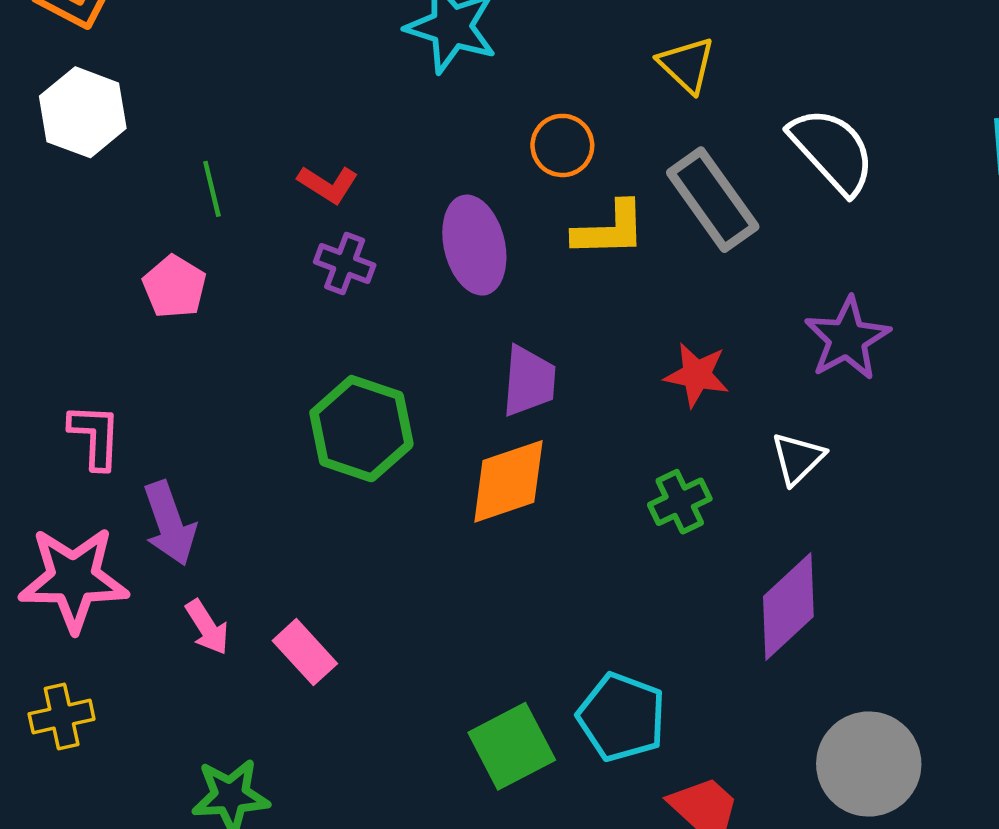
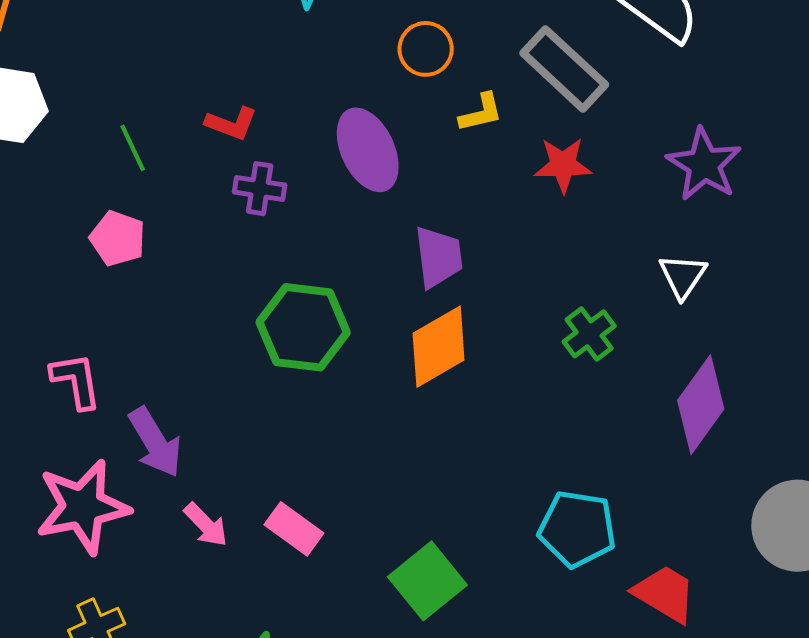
yellow L-shape: (610, 229) -> (481, 113), size x0.7
red star: (697, 375) -> (563, 165), moved
green square: (512, 746) -> (427, 581), moved

